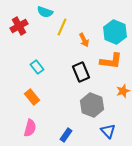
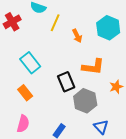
orange L-shape: (111, 61) -> (93, 67), moved
cyan rectangle: (37, 67) -> (30, 63), size x1.5
black rectangle: (81, 72) -> (66, 82), moved

